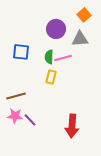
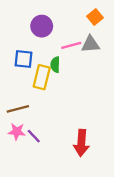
purple circle: (56, 29) -> (42, 26), moved
pink line: (63, 58) -> (71, 45), moved
yellow rectangle: (51, 77) -> (42, 77), moved, size x1.5

